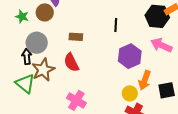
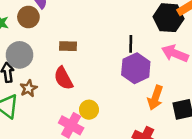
black line: (116, 25) -> (131, 44), moved
brown star: (43, 70) -> (29, 88), size x0.6
yellow circle: (130, 93) -> (89, 110), moved

